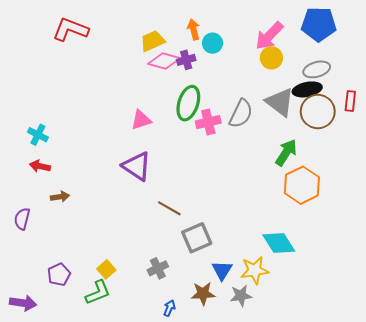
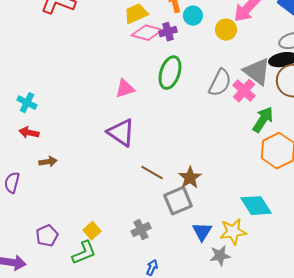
yellow circle: (271, 58) -> (226, 30), moved
pink cross: (208, 122) -> (244, 91), moved, turned -35
brown star: (203, 294) -> (190, 178), moved, turned -30

